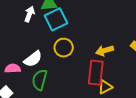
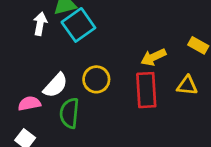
yellow circle: (64, 48) -> (96, 79), moved
yellow triangle: (105, 87) -> (187, 86), moved, turned 42

